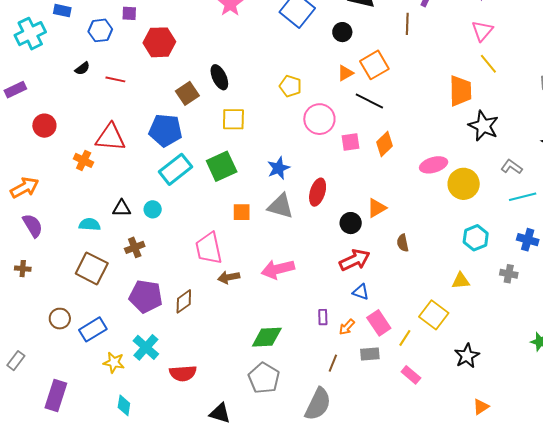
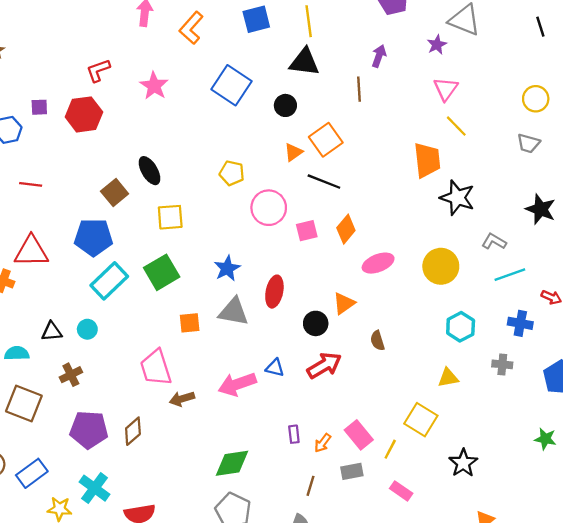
red hexagon: (159, 42) -> (84, 114), moved
pink ellipse: (434, 165) -> (378, 263), moved
blue triangle: (361, 292) -> (275, 368), moved

